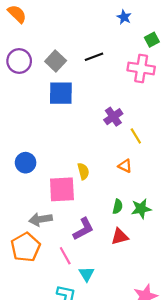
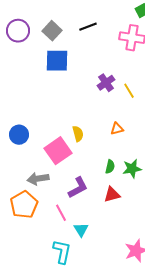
yellow line: (136, 136) -> (129, 91), moved
blue circle: (26, 163) -> (19, 135), moved
orange triangle: (125, 166) -> (117, 129), turned -40
pink square: (62, 189) -> (58, 151), turned -32

